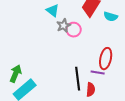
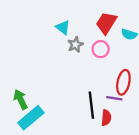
pink circle: (74, 30) -> (101, 49), moved
green arrow: (16, 74) -> (21, 99), turned -48

